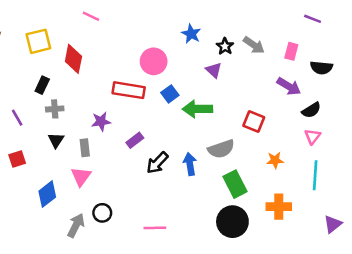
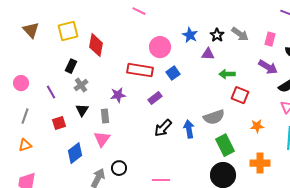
pink line: (91, 16) -> (139, 11), moved
blue star: (191, 34) -> (190, 35), moved
purple triangle: (214, 70) -> (208, 54), turned -40
gray cross: (55, 109) -> (81, 85), turned -32
green arrow: (197, 109) -> (227, 74), moved, size x0.7
purple rectangle: (135, 140) -> (155, 98), moved
red square: (17, 159) -> (59, 123), moved

